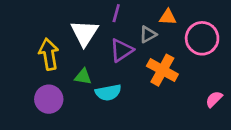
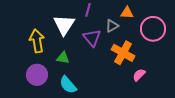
purple triangle: (121, 50) -> (92, 38), turned -36
cyan semicircle: (108, 93) -> (68, 85), moved, turned 60
pink semicircle: (214, 99) -> (139, 75), moved

